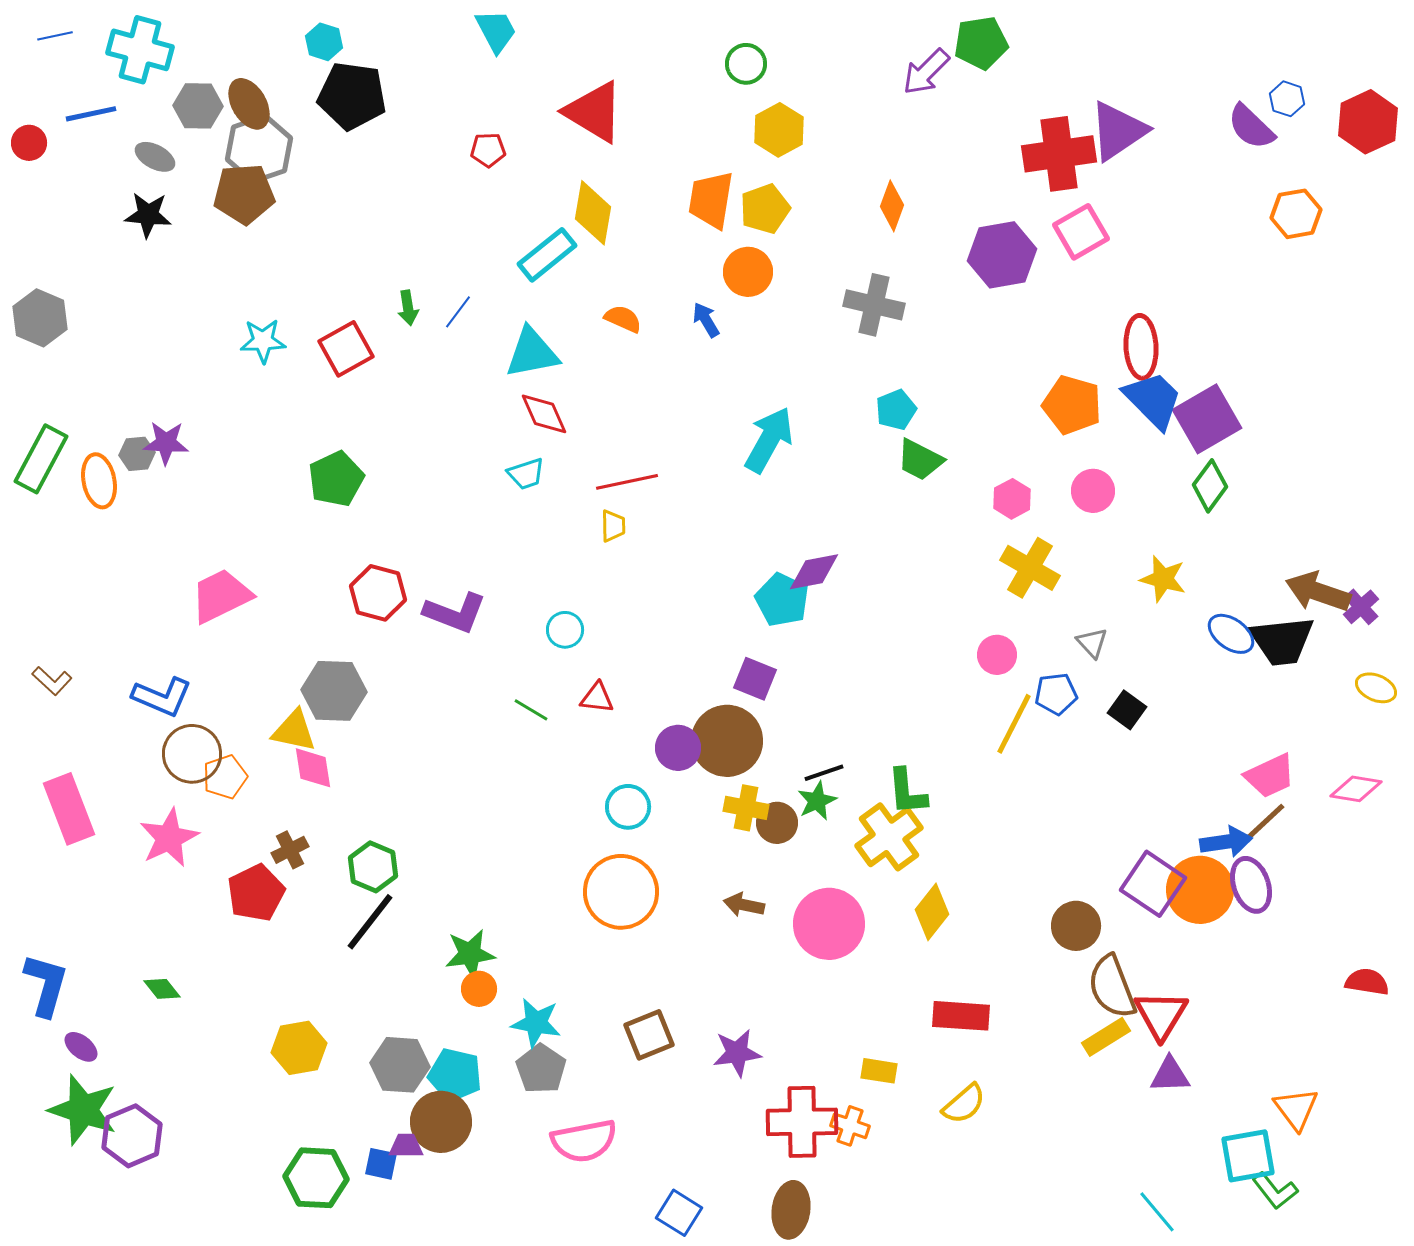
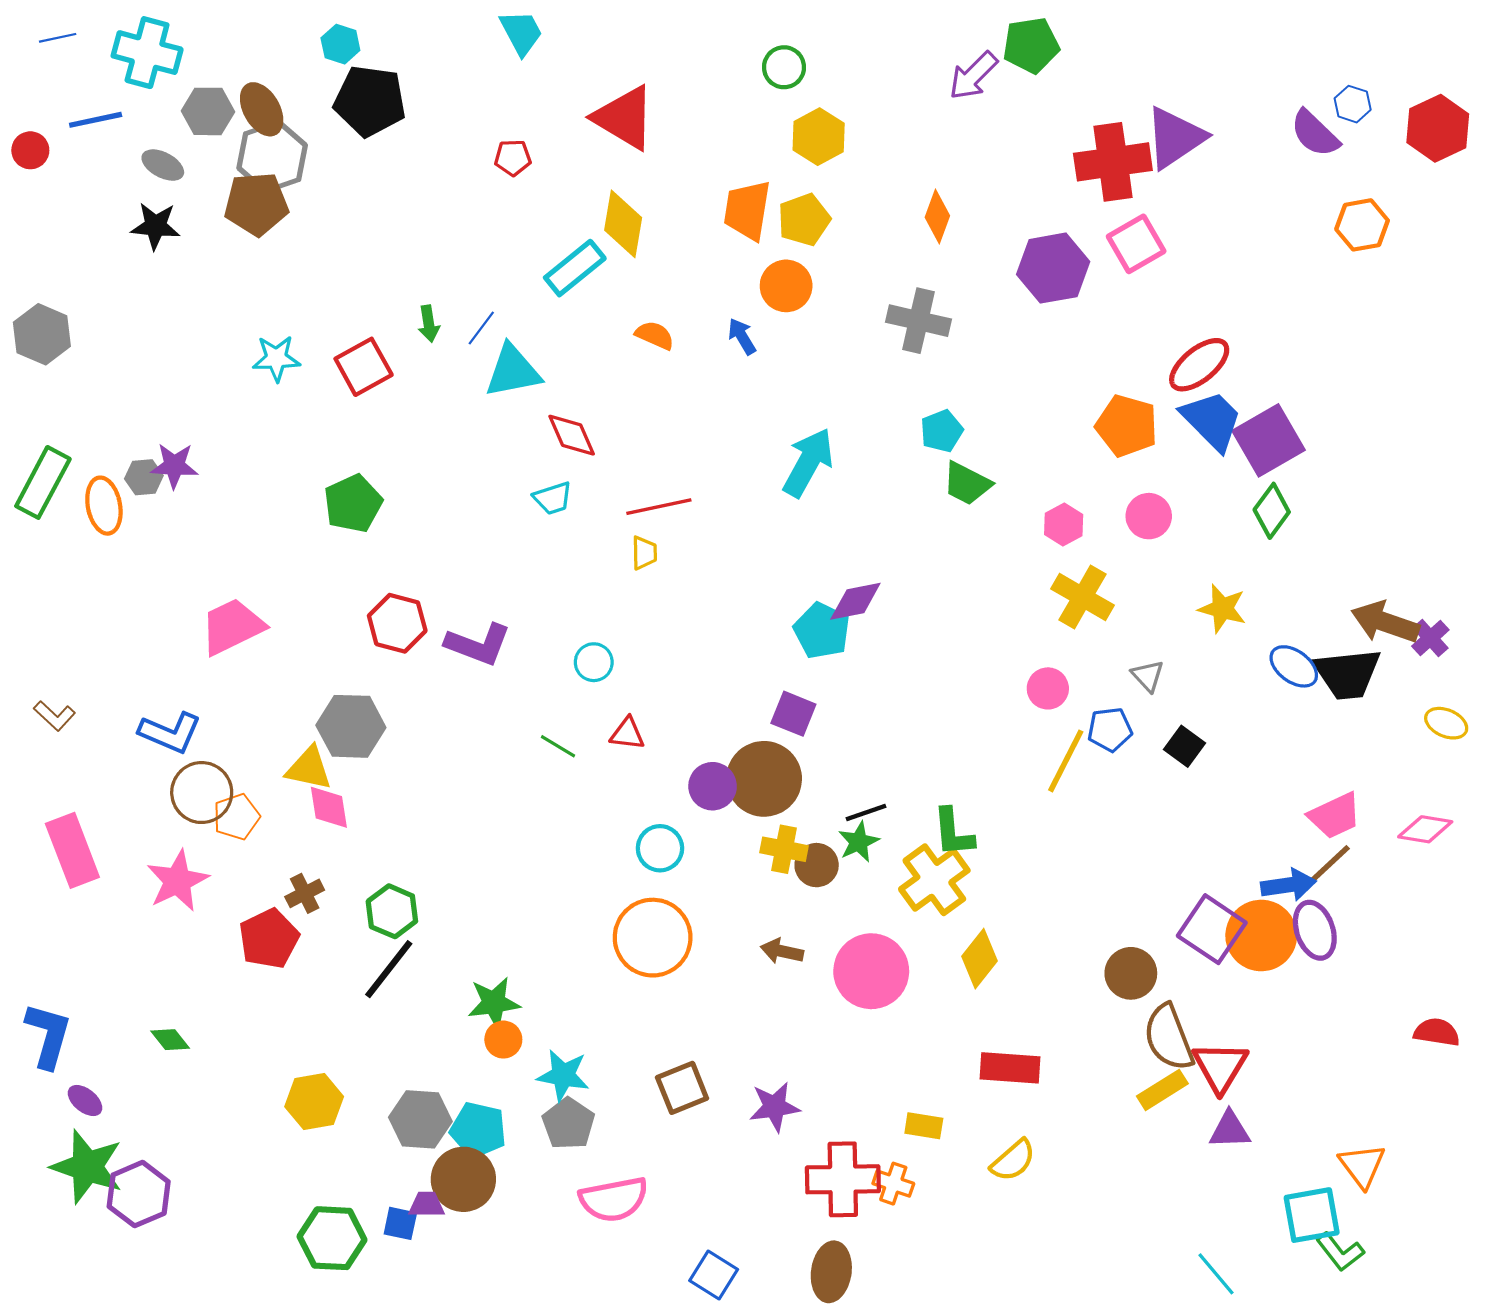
red ellipse: (1141, 347) -> (1199, 365), turned 54
cyan triangle: (532, 353) -> (513, 371), moved

